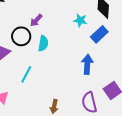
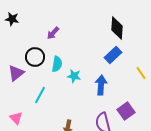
purple arrow: (36, 20) -> (53, 33), moved
cyan star: (80, 20) -> (74, 76), moved

